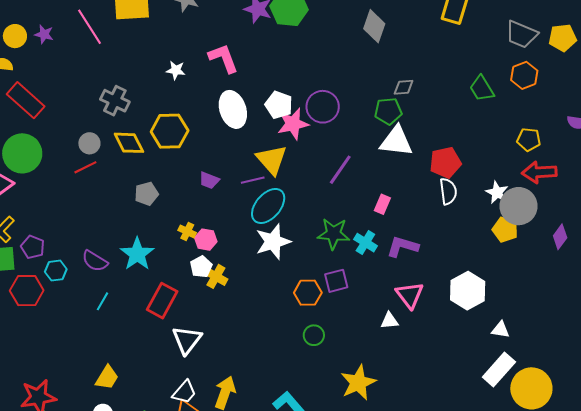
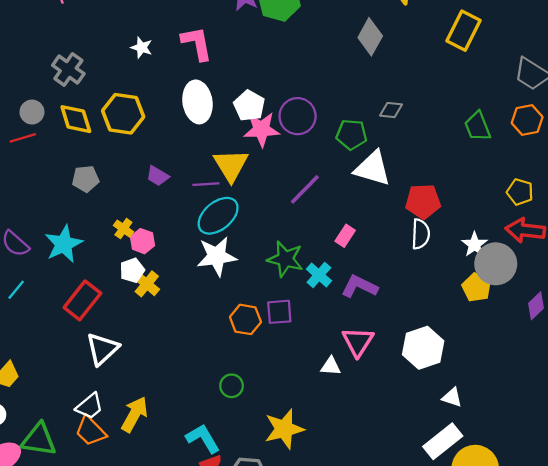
green pentagon: (388, 111) -> (351, 135), moved
green circle: (314, 335) -> (232, 386), moved

